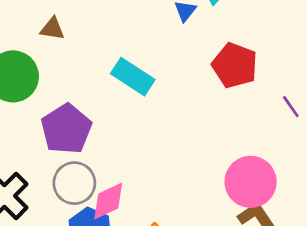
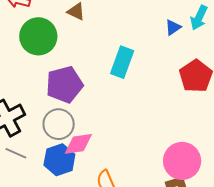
cyan rectangle: (133, 77) -> (122, 62), turned 60

